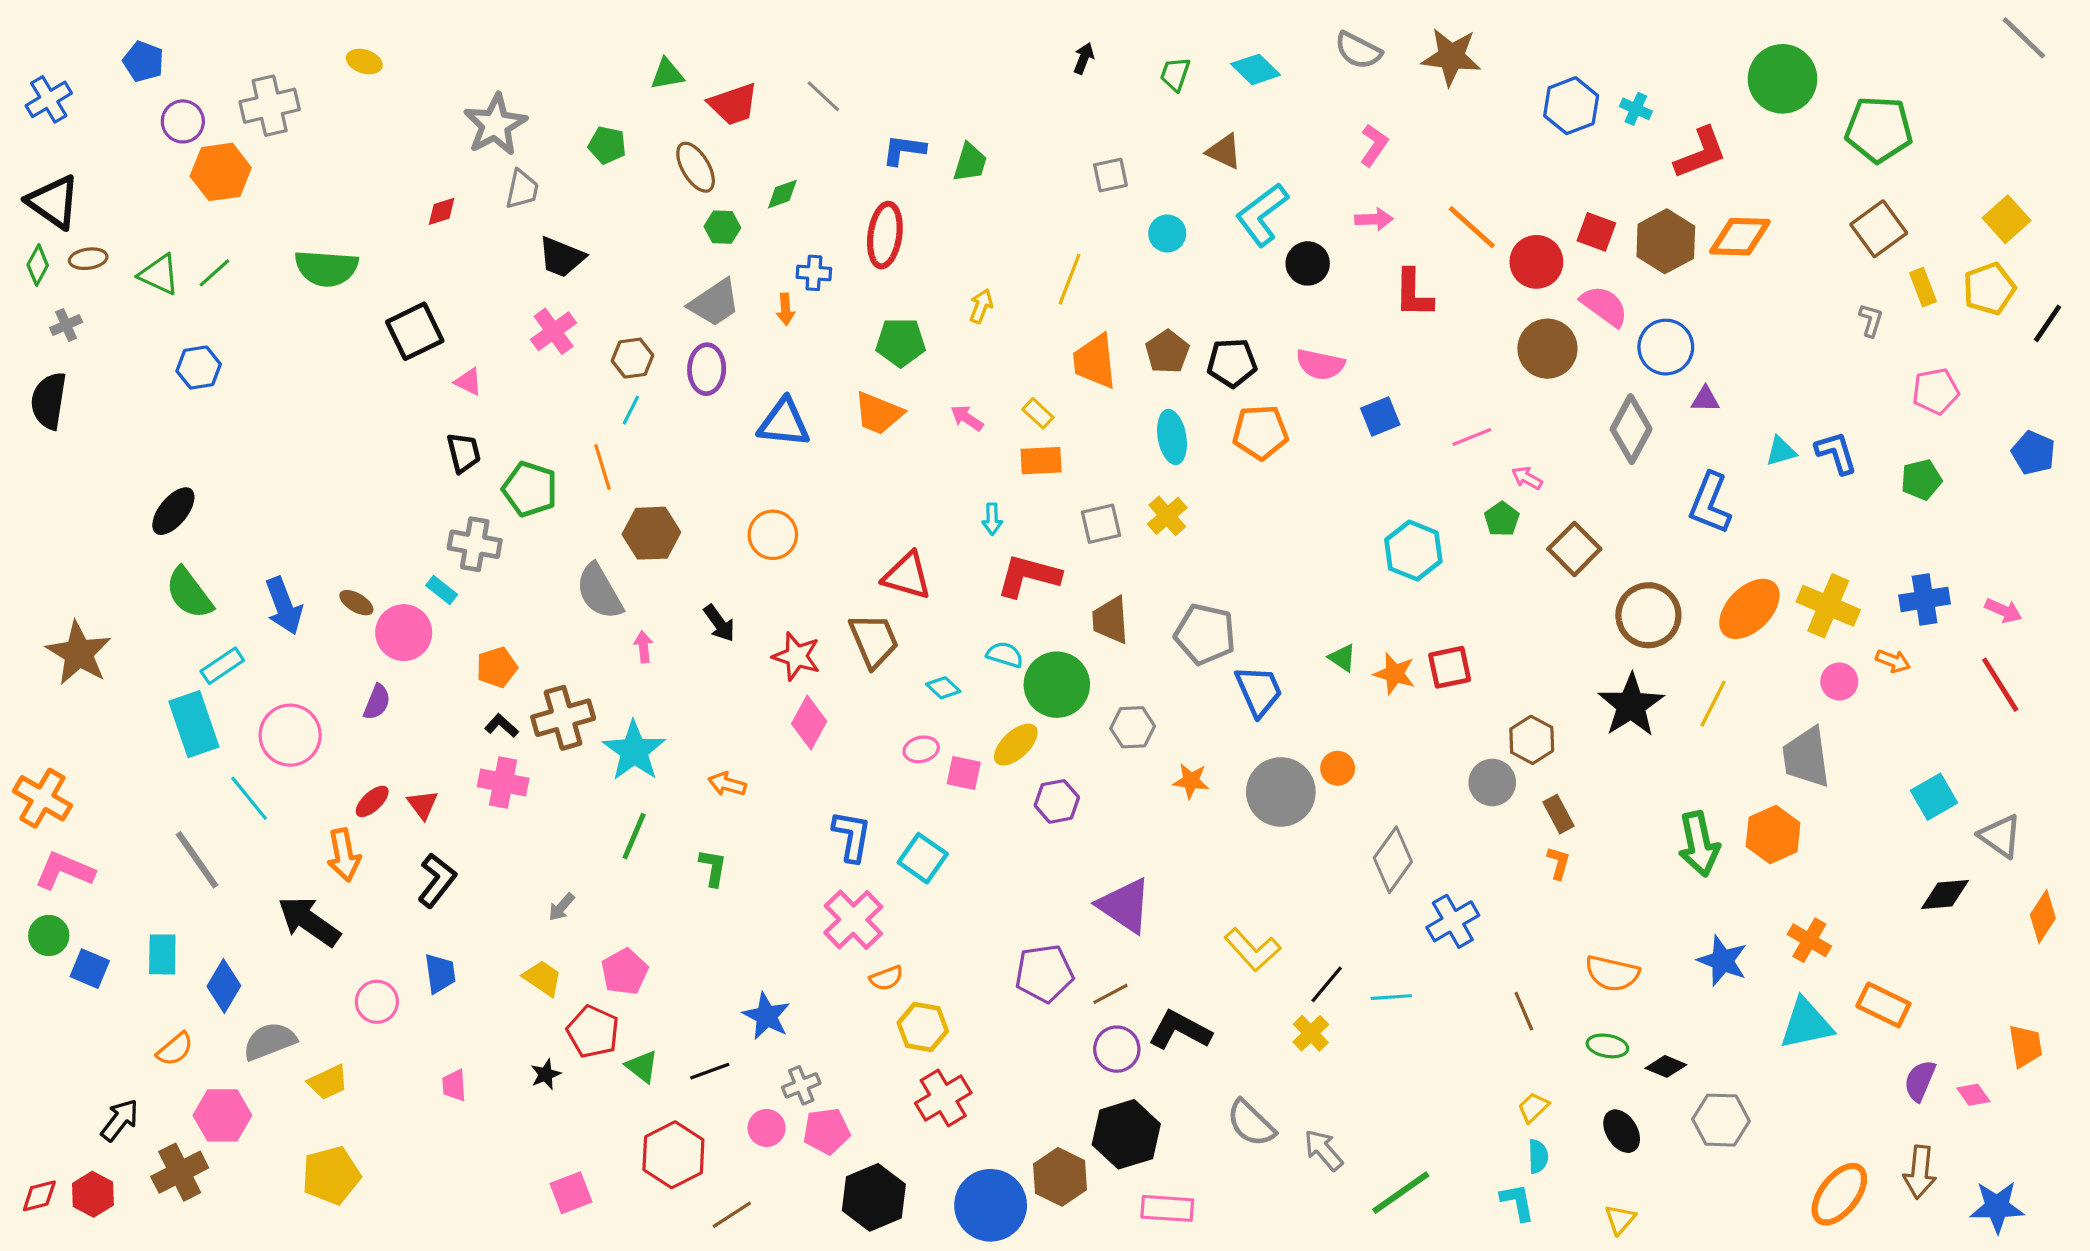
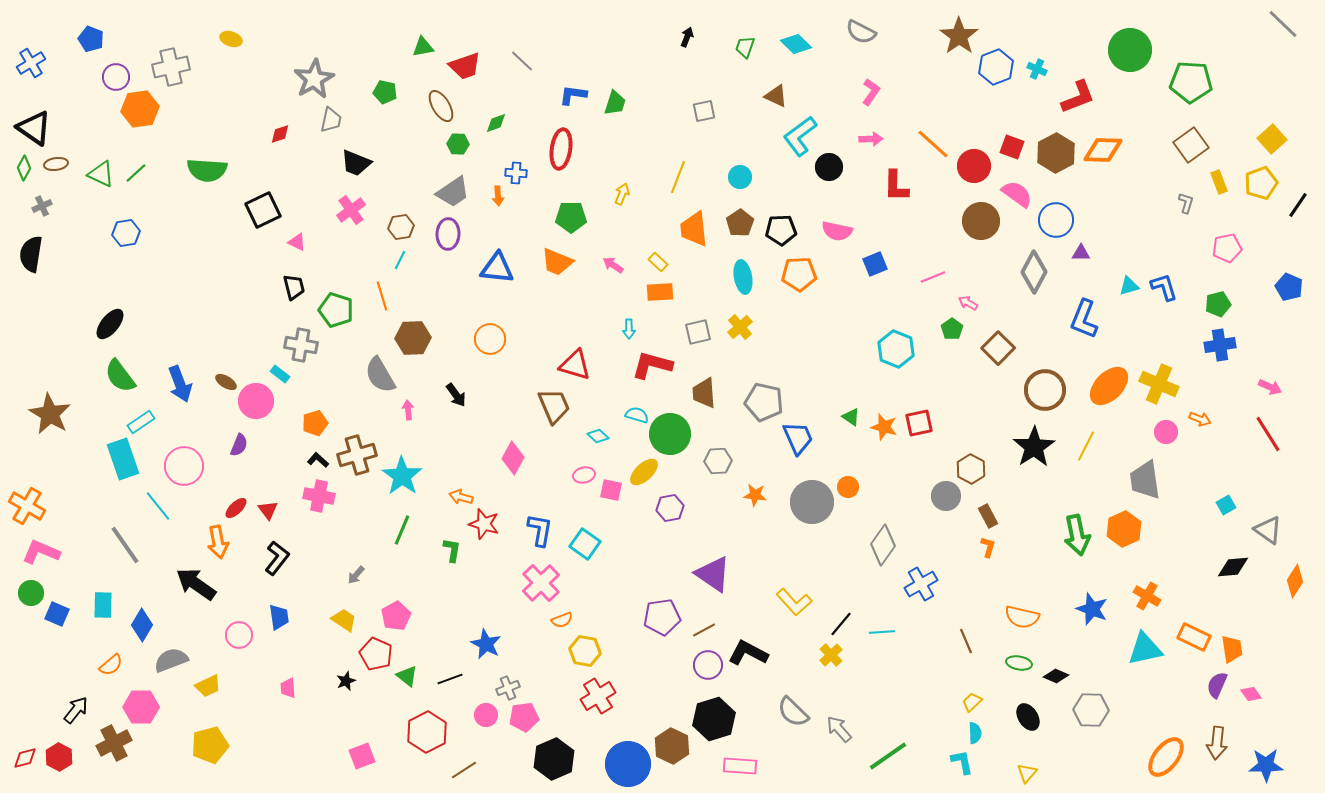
brown star: (1451, 57) -> (959, 36), moved, turned 30
cyan circle: (1167, 233) -> (740, 177), moved
blue cross: (1925, 599) -> (1220, 345), moved
red star: (797, 656) -> (484, 524), moved
cyan square: (1934, 797) -> (1226, 505), size x0.7
orange trapezoid: (2025, 1046) -> (1232, 649), moved

